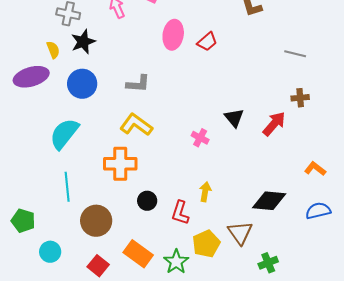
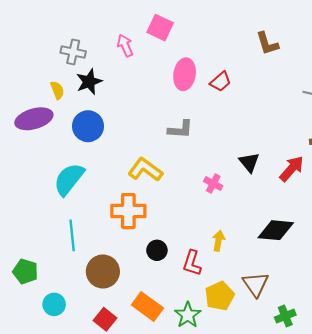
gray L-shape: (138, 84) -> (180, 129), moved
black diamond: (269, 201) -> (276, 230), moved

